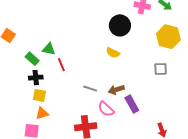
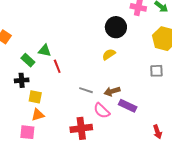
yellow semicircle: (113, 53) -> (109, 54), turned 120
black cross: (36, 78) -> (22, 80), moved
purple rectangle: (132, 104) -> (128, 106), turned -36

